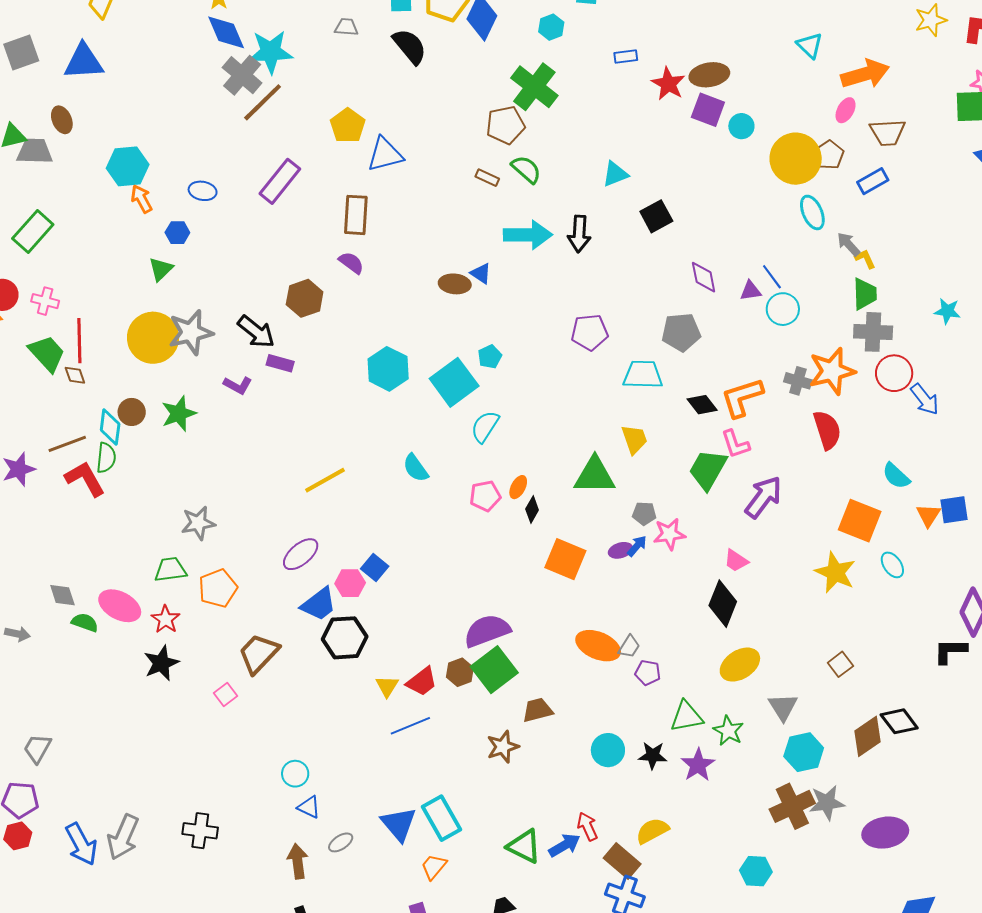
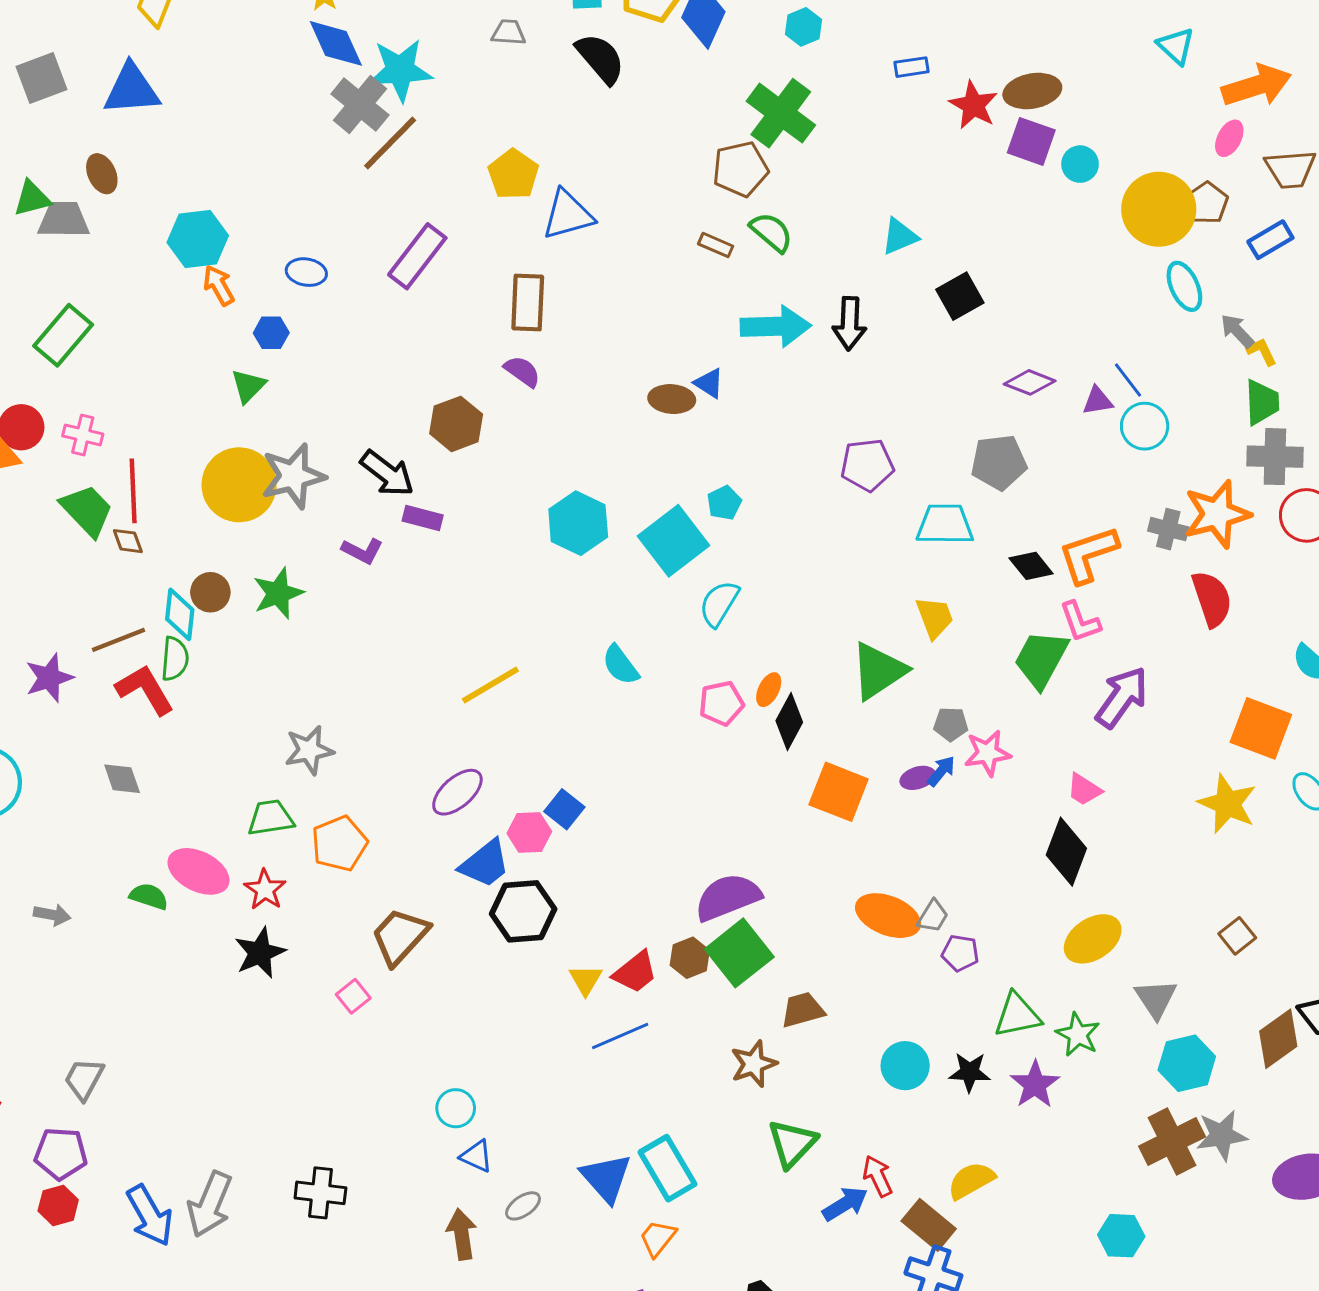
purple diamond: (704, 277) -> (1030, 382), turned -56
green triangle: (595, 475) -> (878, 671), turned -33
black diamond: (532, 510) -> (789, 722), size x1.4
gray diamond: (62, 595) -> (122, 779), moved
green triangle: (524, 846) -> (792, 1143), moved, turned 48

